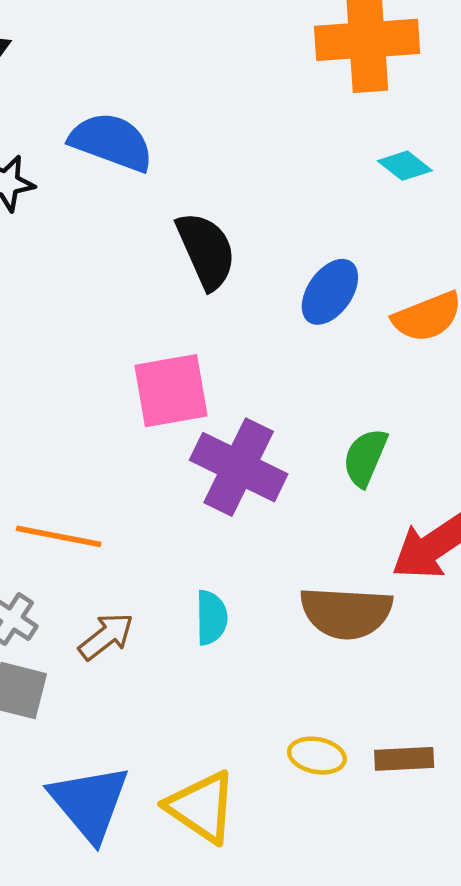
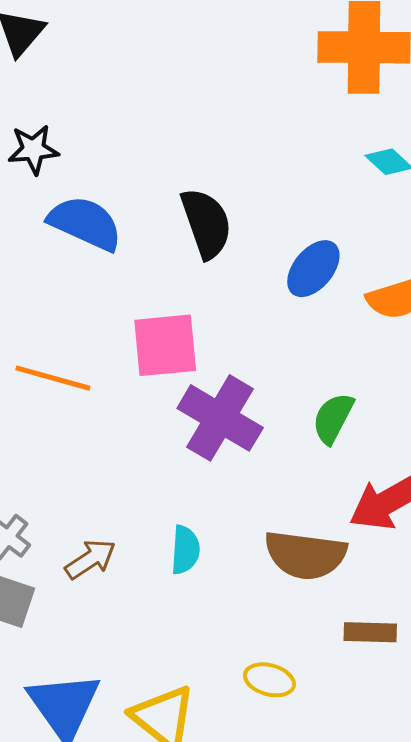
blue semicircle: (111, 142) -> (85, 223), moved
orange line: (59, 536) -> (53, 378), moved
brown rectangle: (404, 759) -> (370, 632), moved

